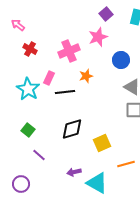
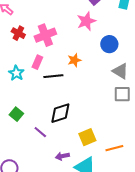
pink cross: (69, 51) -> (45, 35), moved
cyan star: (28, 89) -> (16, 73), size x0.7
yellow square: (102, 143) -> (87, 137), moved
purple line: (39, 155) -> (40, 132), moved

